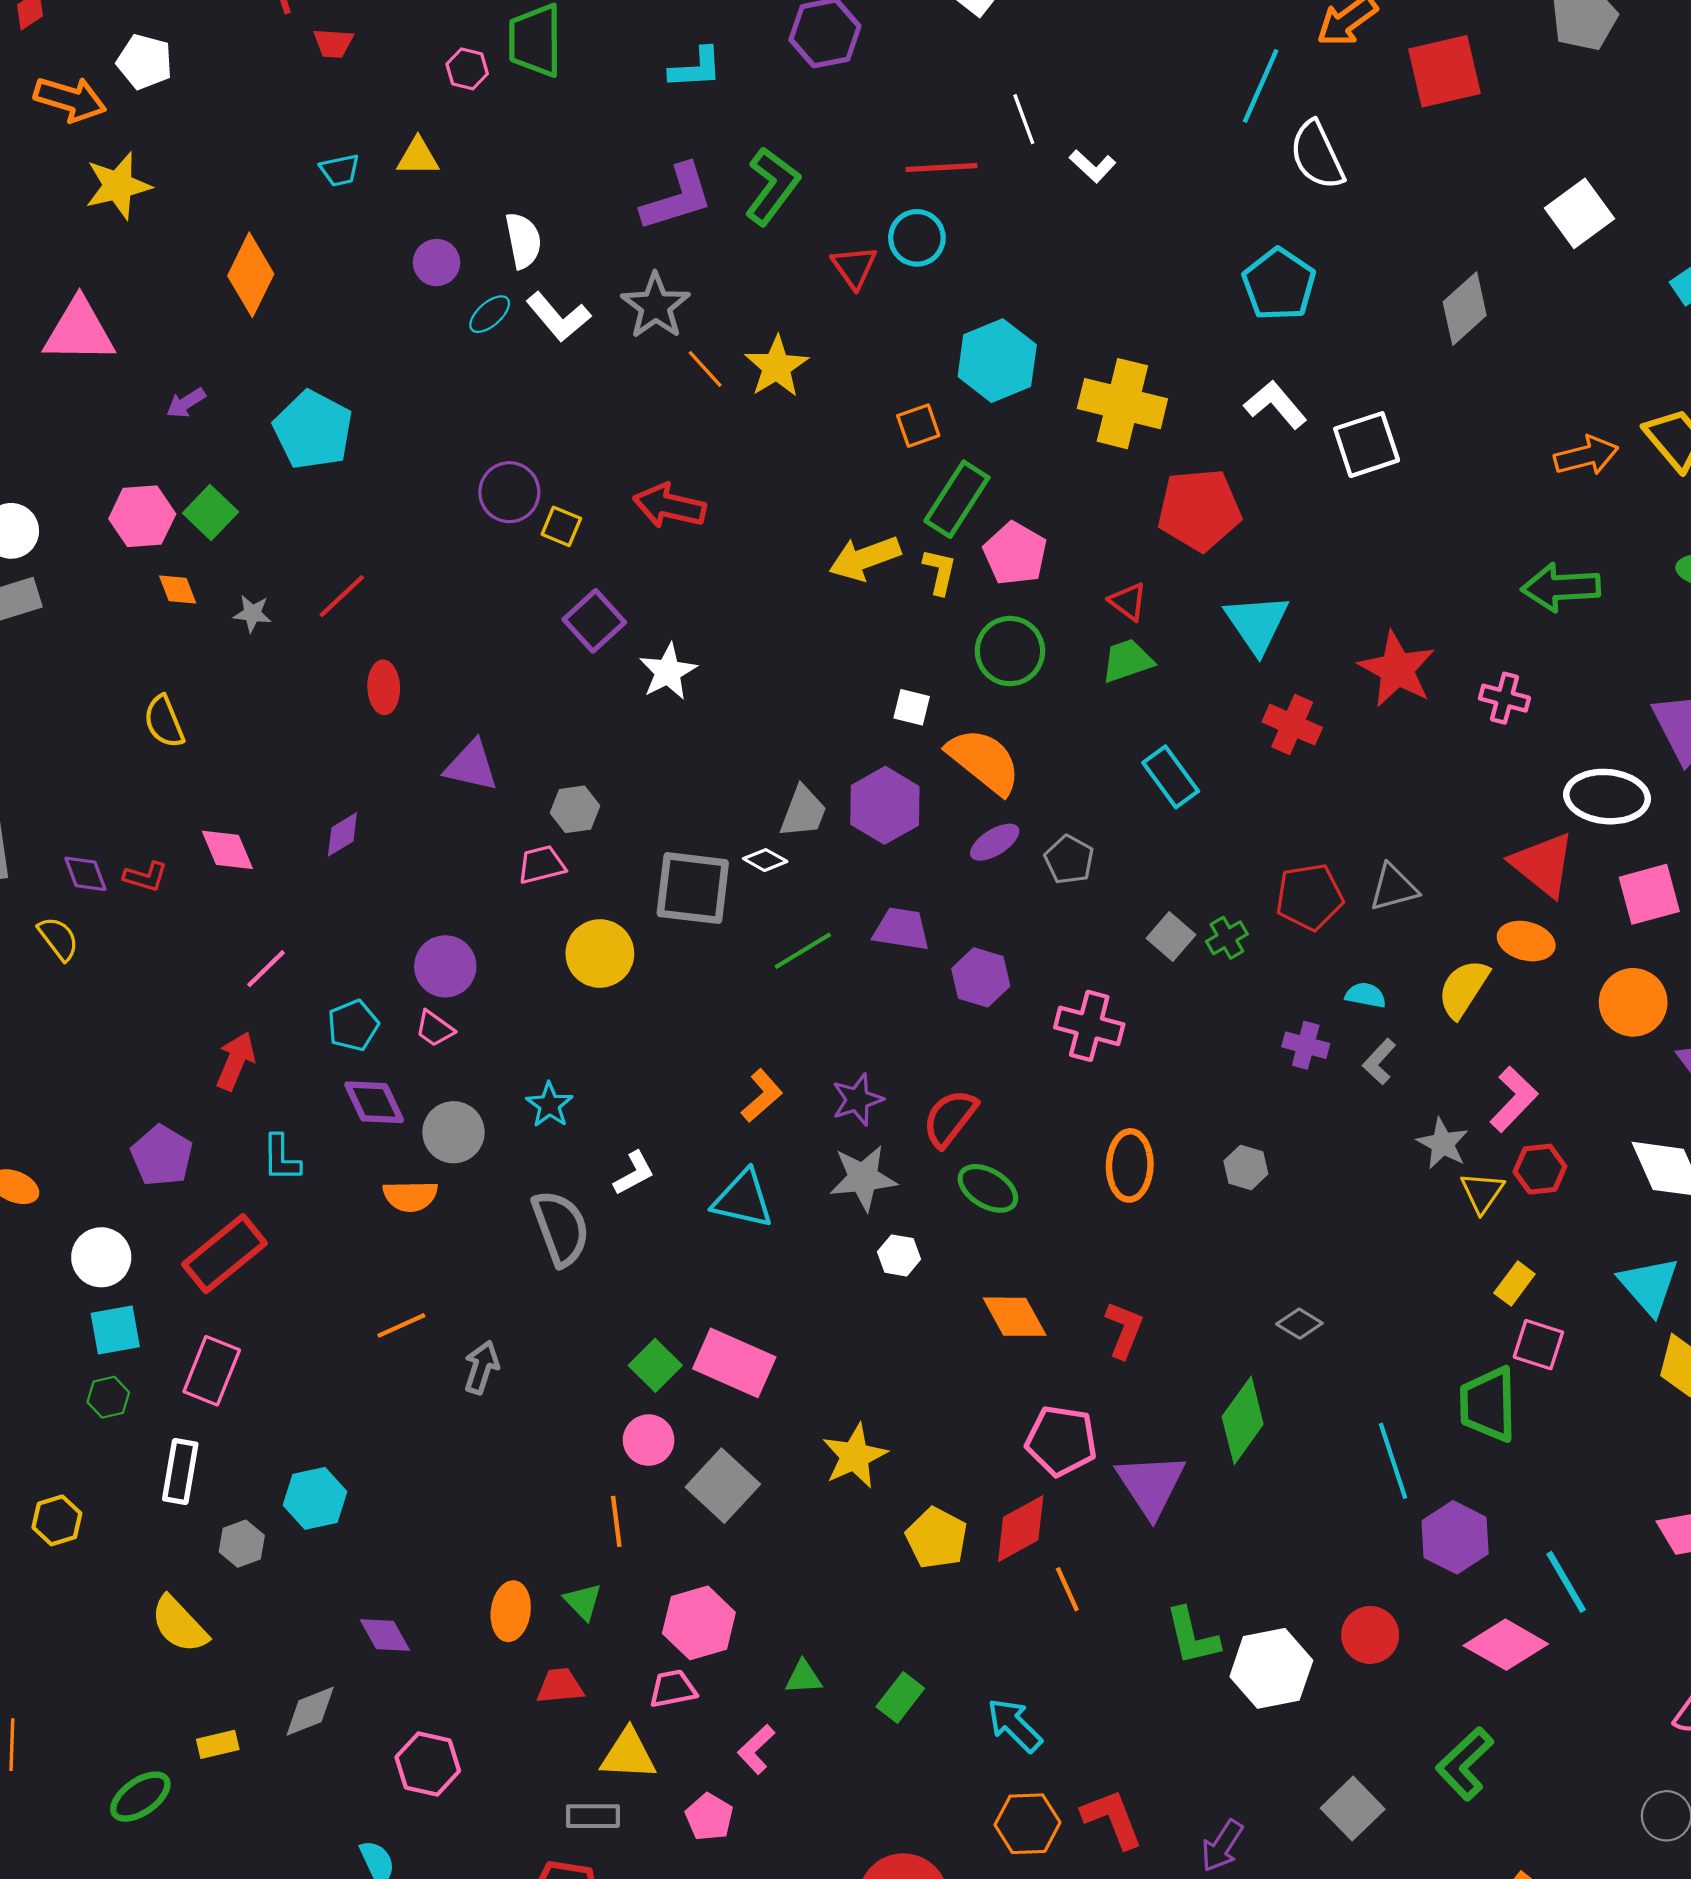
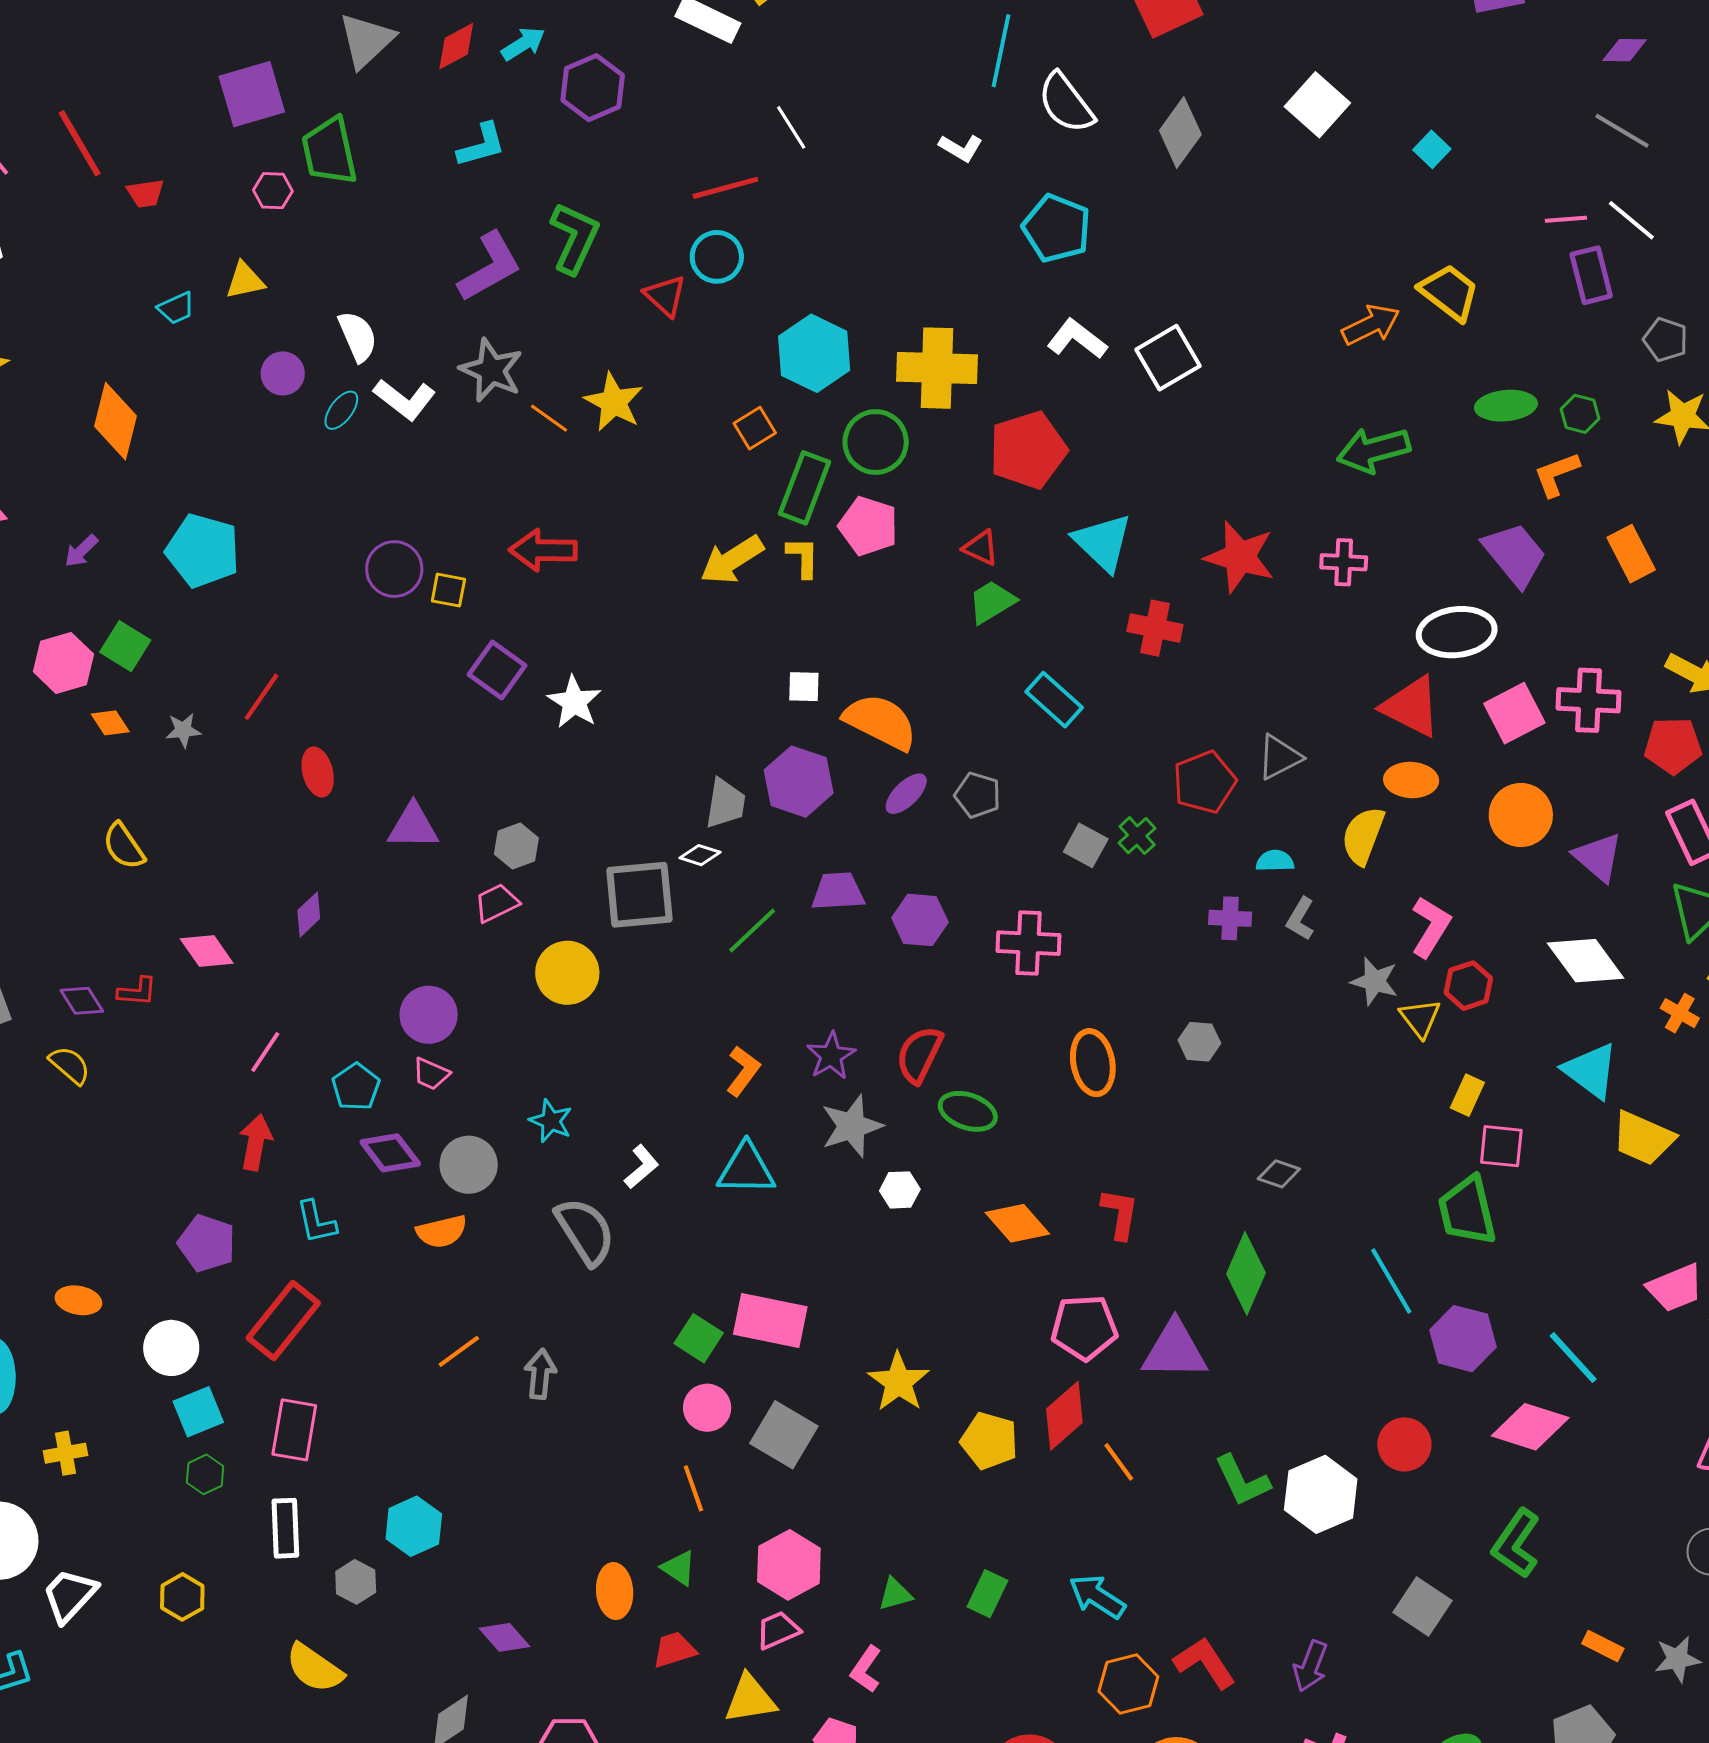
white L-shape: (1093, 166) -> (961, 148), moved
gray diamond: (1465, 309) -> (1180, 133), moved
green circle: (1010, 651) -> (876, 442), moved
purple triangle: (1151, 1485) -> (1175, 1350), turned -44

